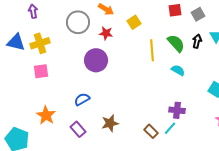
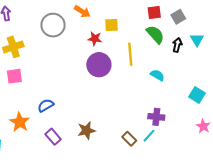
yellow square: (134, 22) -> (111, 25), turned 32
red star: (106, 33) -> (95, 39), moved
green semicircle: (176, 43) -> (155, 34), moved
purple circle: (96, 60) -> (99, 65), moved
blue semicircle: (82, 99) -> (46, 105), moved

